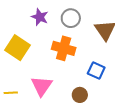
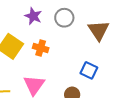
orange cross: (64, 48) -> (41, 48), moved, size x0.7

